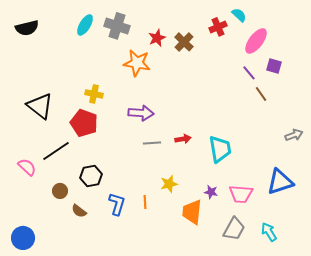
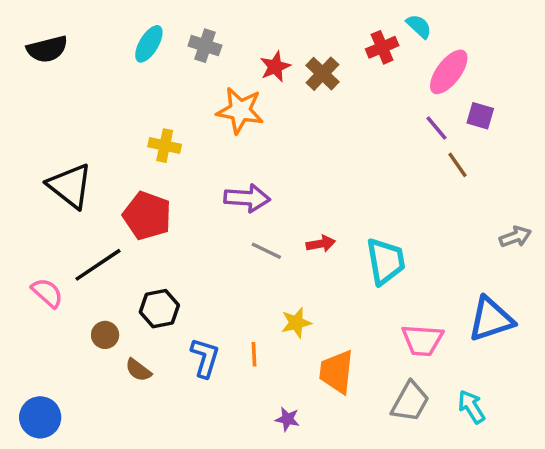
gray cross: (117, 26) -> (205, 46), size x0.7
yellow cross: (94, 94) -> (165, 146), moved
gray line: (152, 143) -> (266, 251), turned 30
purple star: (211, 192) -> (287, 419), moved

